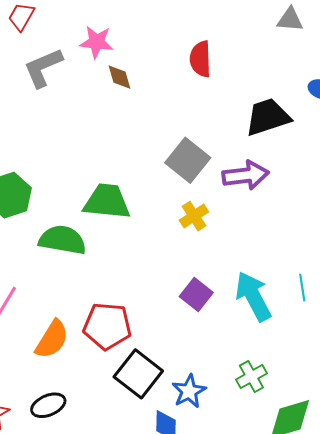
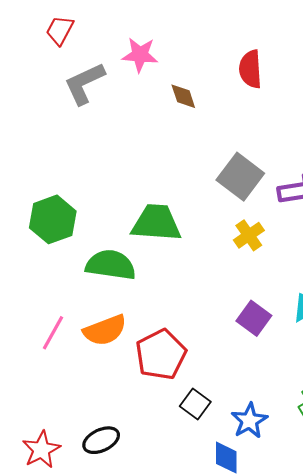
brown diamond: (120, 77) -> (183, 96), moved
red pentagon: (107, 326) -> (161, 354), turned -30
orange semicircle: (52, 339) -> (105, 330), moved, turned 39
black square: (138, 374) -> (195, 404), size x0.6

